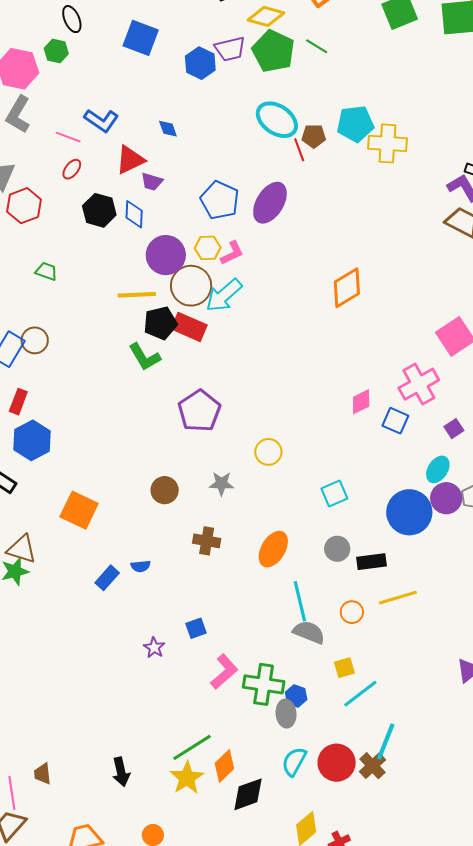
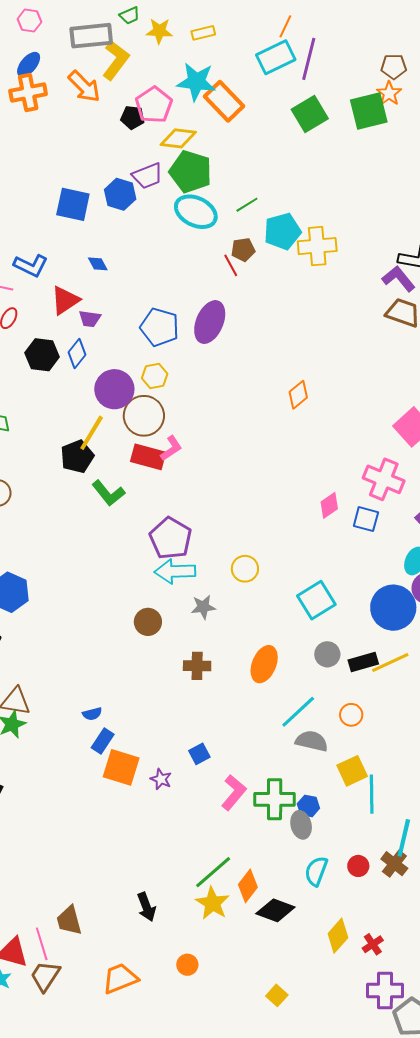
blue square: (141, 38) -> (73, 204), moved
green line: (317, 46) -> (247, 205), moved, turned -55
cyan ellipse: (277, 120) -> (196, 212), moved
blue diamond: (134, 214) -> (77, 353), turned 44
pink L-shape: (232, 253) -> (171, 448), moved
orange diamond: (347, 288) -> (298, 395), size x0.7
yellow line: (137, 295) -> (92, 433), turned -48
cyan arrow: (224, 295) -> (175, 571), moved, turned 48
black pentagon: (160, 323) -> (77, 456), moved
pink cross: (419, 384) -> (384, 479), turned -30
cyan square: (334, 494) -> (316, 600), size x1.4
orange square: (79, 510) -> (121, 767), moved
blue semicircle: (141, 566) -> (92, 714), moved
blue rectangle: (107, 578) -> (103, 741), moved
yellow line: (398, 598) -> (390, 663), moved
cyan line: (300, 601) -> (298, 712), turned 69
yellow square: (344, 668) -> (352, 771), size x1.4
cyan line: (360, 694) -> (372, 794), turned -45
red circle: (337, 763) -> (358, 866), size x0.6
brown trapezoid: (43, 774) -> (69, 920), size x1.4
black diamond: (248, 794) -> (275, 910), turned 48

